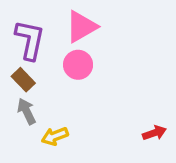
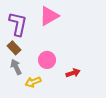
pink circle: (78, 65) -> (47, 60), moved
red arrow: (154, 133) -> (73, 73), moved

